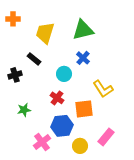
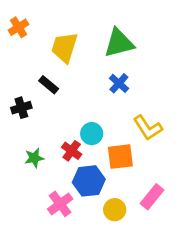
orange cross: (13, 19) -> (18, 27), turned -32
cyan circle: (64, 74) -> (92, 134), moved
red cross: (57, 98) -> (72, 151), moved

